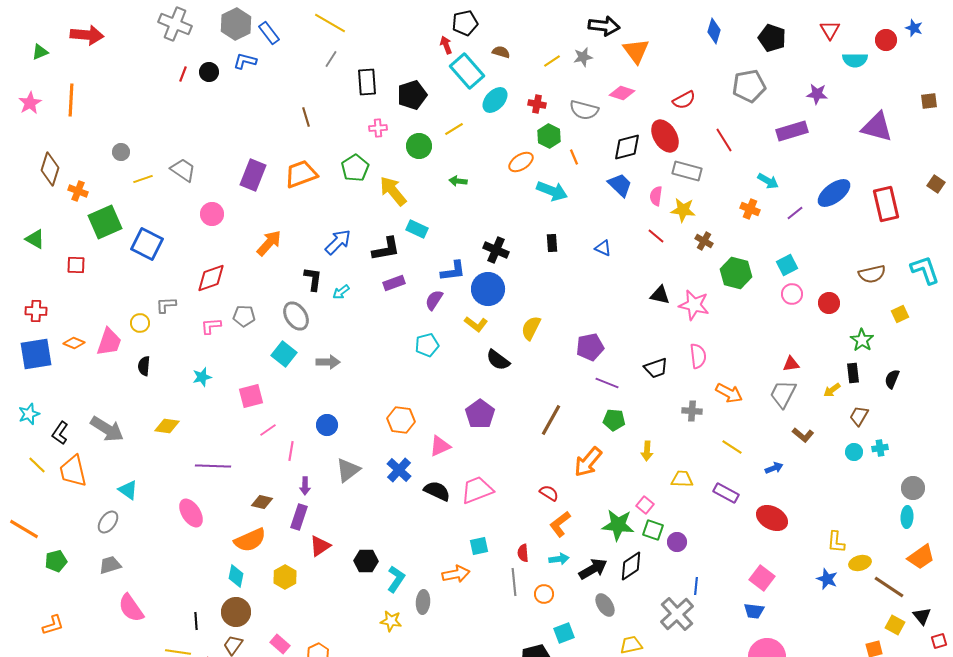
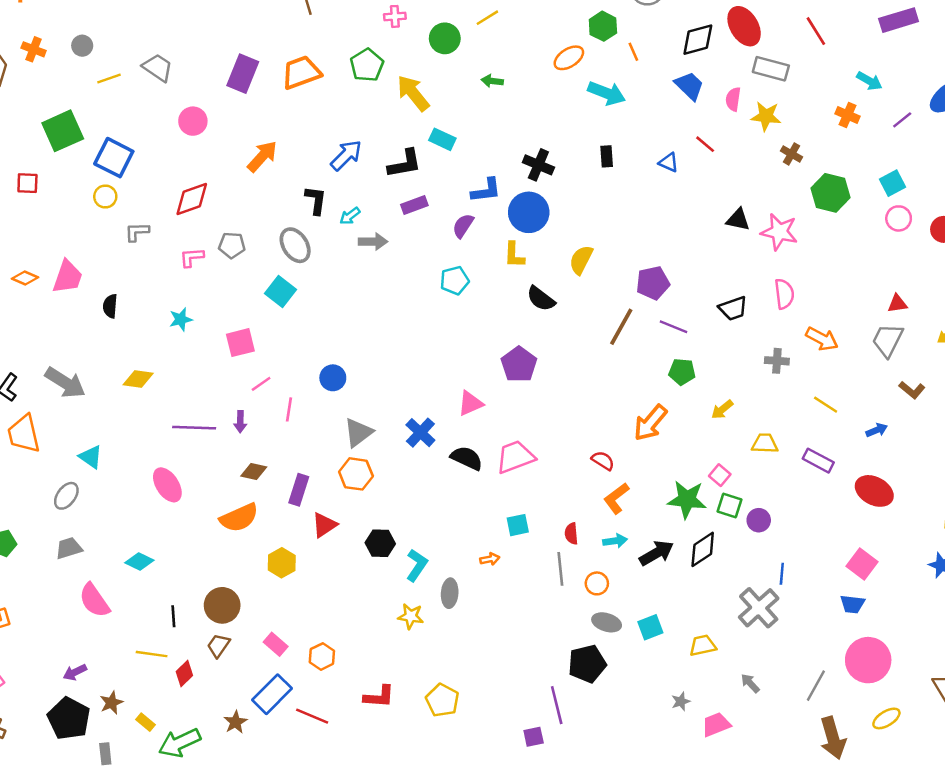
orange cross: (78, 191) -> (34, 49), moved
red line: (656, 236) -> (705, 144), moved
yellow circle: (140, 323) -> (105, 197), moved
yellow L-shape: (476, 324) -> (514, 255), turned 55
gray arrow: (328, 362) -> (373, 242), moved
orange hexagon: (401, 420) -> (356, 474), moved
brown line: (551, 420) -> (621, 327), moved
yellow arrow: (647, 451) -> (722, 409), turned 48
purple arrow: (305, 486) -> (240, 422), moved
orange arrow: (456, 574) -> (490, 559), size x0.6
cyan diamond: (236, 576) -> (139, 562), moved, turned -75
gray ellipse: (605, 605) -> (607, 622), moved, turned -40
cyan square: (564, 633) -> (650, 627), moved

